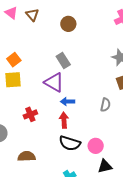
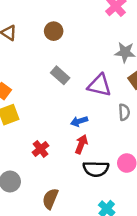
purple triangle: (54, 82) -> (99, 85), moved
red arrow: (64, 120) -> (81, 144), turned 42
brown semicircle: (26, 156) -> (50, 199), turned -48

